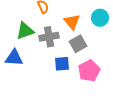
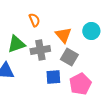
gray square: (78, 44) -> (69, 57), turned -30

